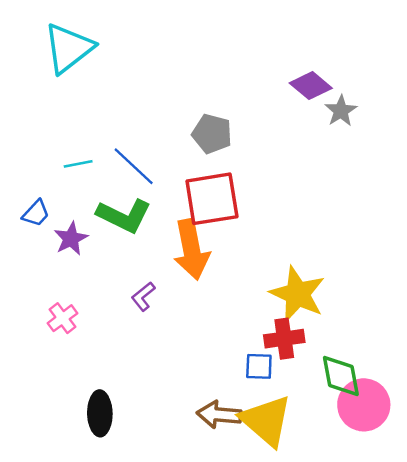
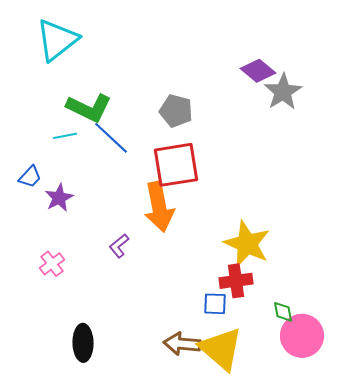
gray star: (341, 111) -> (283, 92), size x1.4
green L-shape: (124, 216) -> (89, 108), moved
green diamond: (341, 376) -> (283, 312), size x0.6

